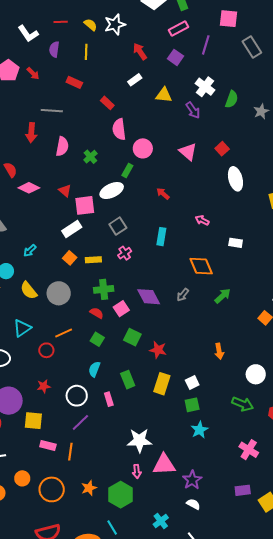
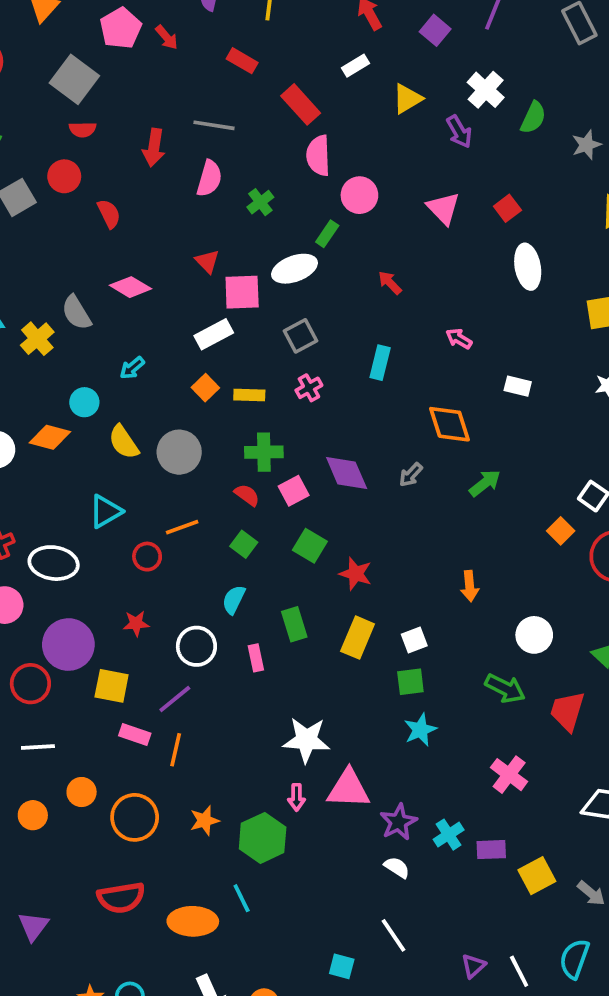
yellow triangle: (164, 95) -> (407, 99), turned -42
red rectangle: (107, 103) -> (301, 104), size x1.5
gray line: (52, 111) -> (214, 125), moved
pink diamond: (29, 188) -> (131, 287), moved
purple line: (80, 422) -> (175, 699), moved
cyan cross: (161, 521) -> (449, 835), moved

